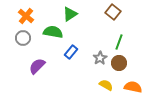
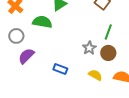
gray circle: (23, 38) -> (16, 36), moved
blue rectangle: (71, 52) -> (60, 69), moved, turned 72

